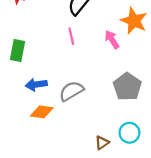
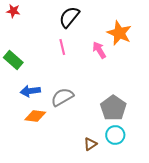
green rectangle: (18, 50) -> (13, 60), turned -60
gray pentagon: (127, 87) -> (113, 108), moved

